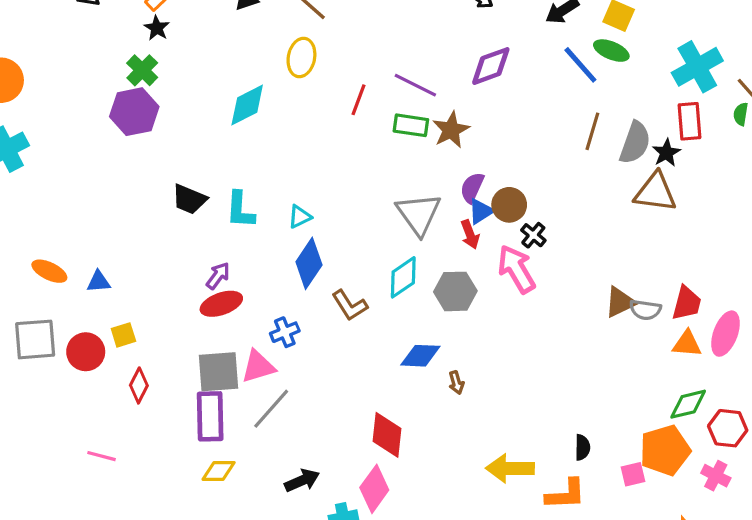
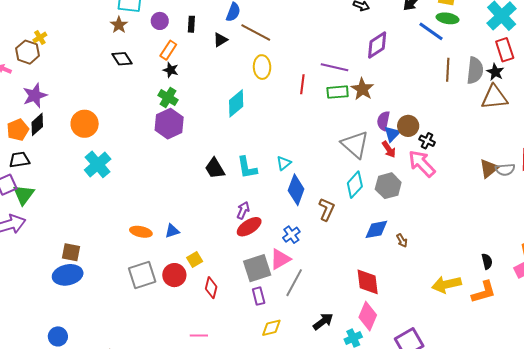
black trapezoid: (189, 199) -> (215, 168), turned 50
brown L-shape: (350, 305) -> (327, 209), turned -110
purple rectangle: (210, 416) -> (259, 296), size x0.6

